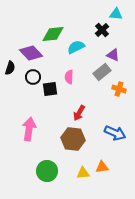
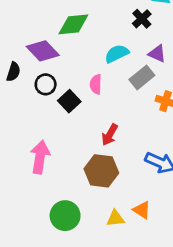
cyan semicircle: (76, 47) -> (117, 54), moved
black square: (50, 89) -> (69, 101), turned -35
orange triangle: (102, 167) -> (142, 210), turned 40

